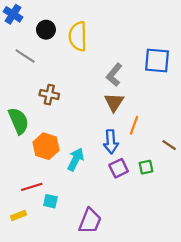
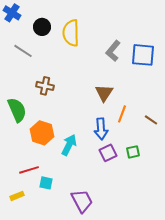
gray L-shape: (114, 75) -> (113, 51), moved
brown line: (169, 145) -> (151, 120), moved
purple trapezoid: (90, 221) -> (82, 201), turned -50

